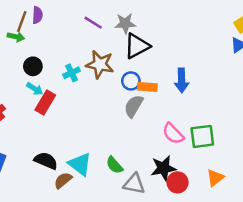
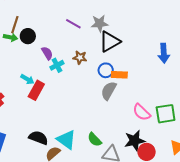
purple semicircle: (37, 15) -> (47, 53), moved, turned -32
brown star: (100, 64) -> (80, 58), size x0.6
black circle: (33, 66) -> (28, 36), moved
blue arrow: (182, 80) -> (164, 53), moved

